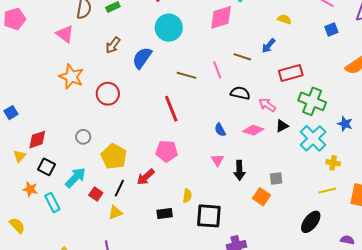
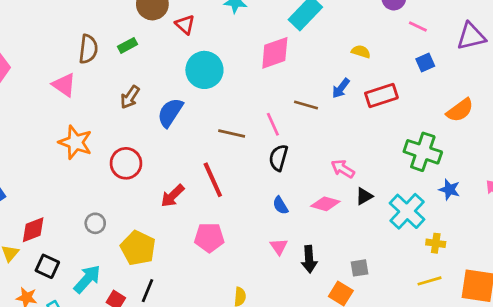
red rectangle: (291, 73) -> (381, 95), moved
black semicircle: (240, 93) -> (278, 158), moved, turned -84
green cross: (312, 101) -> (423, 152), moved
red arrow: (146, 177) -> (172, 196), moved

